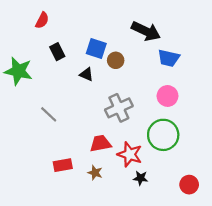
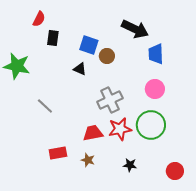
black rectangle: (57, 52) -> (53, 38), moved, turned 35
blue trapezoid: (169, 58) -> (156, 54), turned 75
red star: (130, 154) -> (120, 129), moved, turned -30

